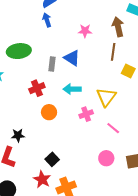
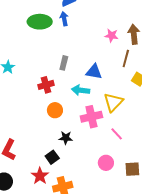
pink star: (85, 31) -> (112, 36), moved
green ellipse: (19, 51) -> (40, 22), moved
blue triangle: (72, 58) -> (94, 72), moved, turned -30
pink cross: (86, 114) -> (91, 117), size x1.5
black star: (18, 135) -> (66, 138), moved

